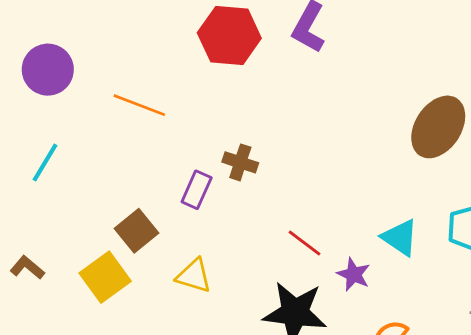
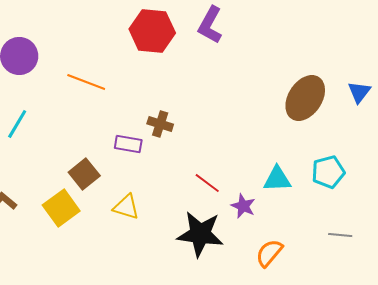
purple rectangle: (197, 190) -> (128, 144), turned 76
cyan triangle: (400, 238) -> (277, 179), turned -36

